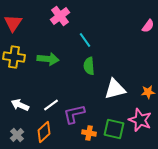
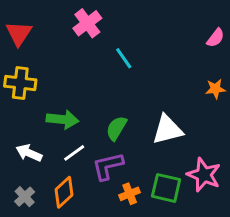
green arrow: (48, 59) -> (63, 119), moved
green semicircle: (89, 66) -> (116, 128), moved, turned 36
orange star: (148, 92) -> (216, 89), moved
orange cross: (89, 133) -> (130, 194), turned -32

